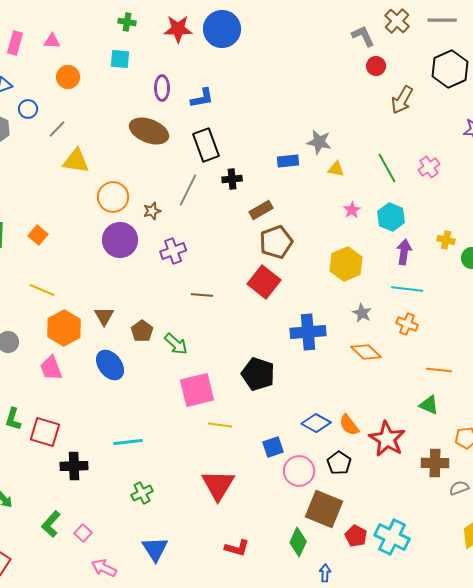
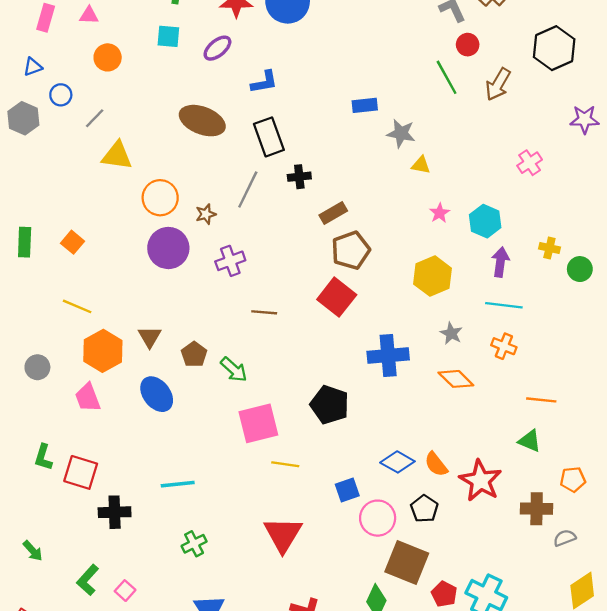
purple ellipse: (162, 88) -> (217, 48), moved, turned 50
blue rectangle: (288, 161) -> (365, 105), moved
green line: (387, 168) -> (447, 77), moved

